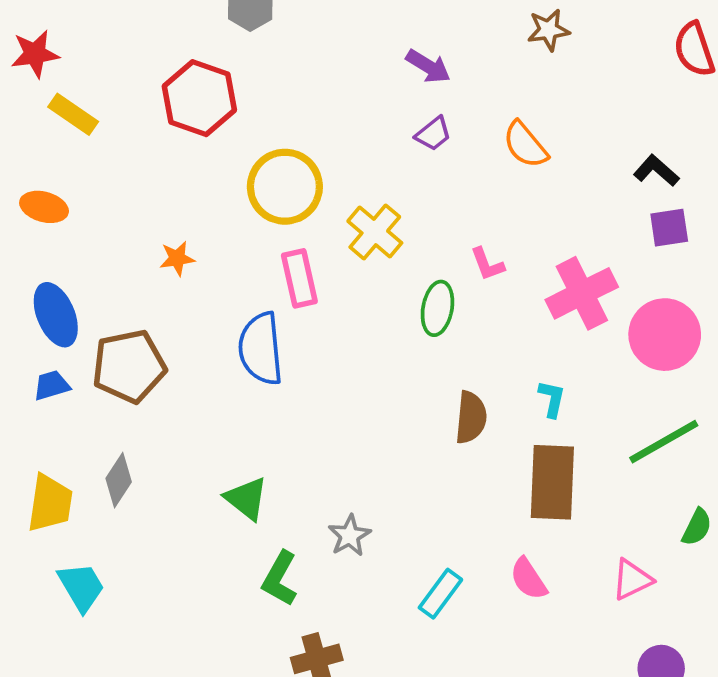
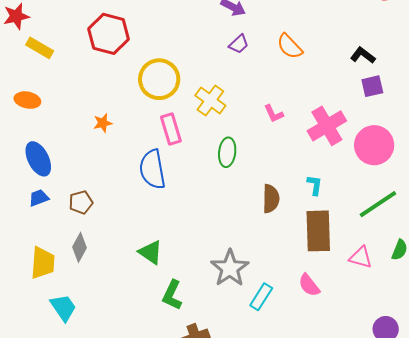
green ellipse: (437, 308) -> (227, 152), moved
brown pentagon: (129, 366) -> (81, 202), moved, size x0.6
gray star: (350, 536) -> (230, 268), moved, size x1.6
pink triangle: (632, 580) -> (361, 257), moved, turned 45

